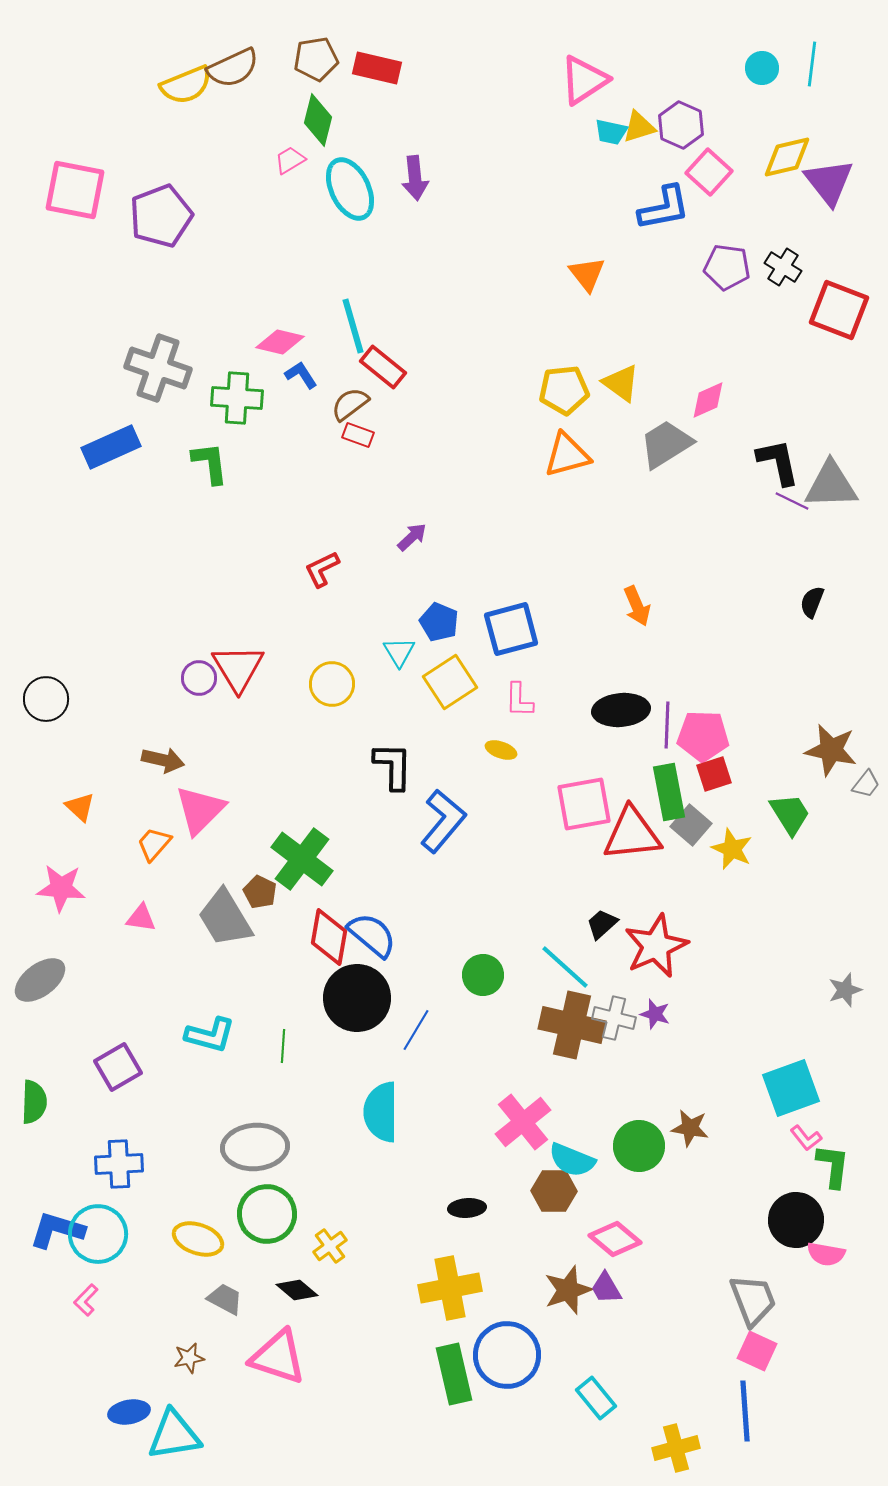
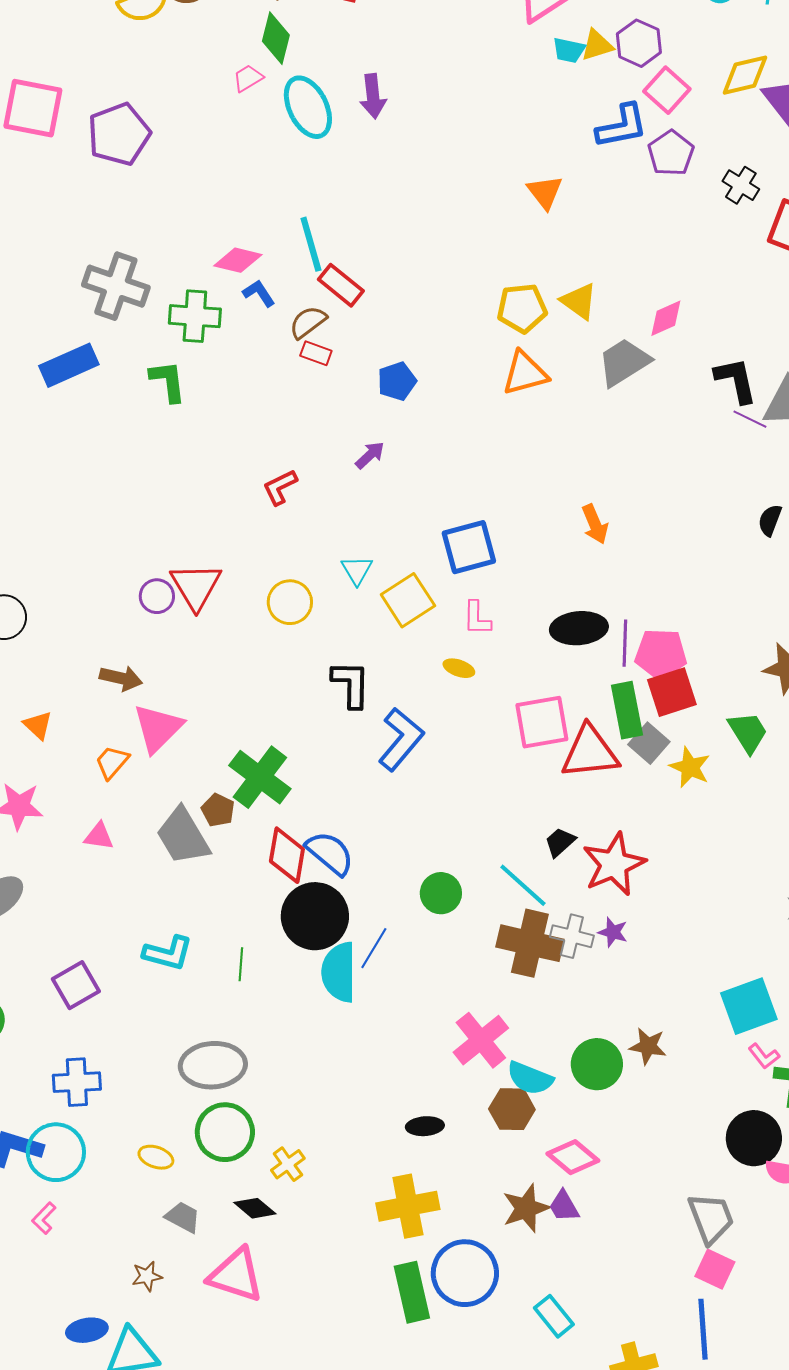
purple pentagon: (727, 267) -> (671, 153), moved, turned 30
blue pentagon: (439, 622) -> (397, 381), moved, turned 30
red square: (714, 774) -> (672, 692), size x1.4
cyan semicircle: (381, 1112) -> (339, 972), moved
yellow ellipse: (198, 1239) -> (156, 1157), size x0.7

